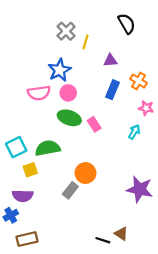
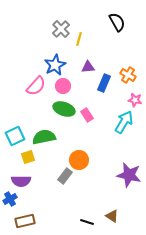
purple triangle: (110, 60) -> (88, 67), moved
pink semicircle: (39, 93) -> (36, 86), turned -40
cyan arrow: (134, 132) -> (124, 122), size x1.6
black line: (103, 240) -> (87, 222), moved

